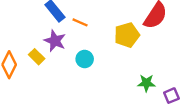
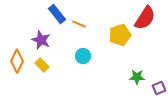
purple star: (55, 41) -> (41, 40), moved
yellow rectangle: (37, 57) -> (42, 65), moved

